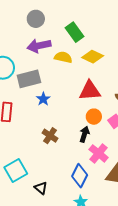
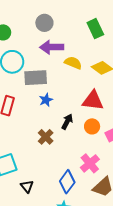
gray circle: (36, 19) -> (44, 23), moved
green rectangle: (74, 32) -> (95, 29), moved
black arrow: (84, 134) -> (67, 122), moved

